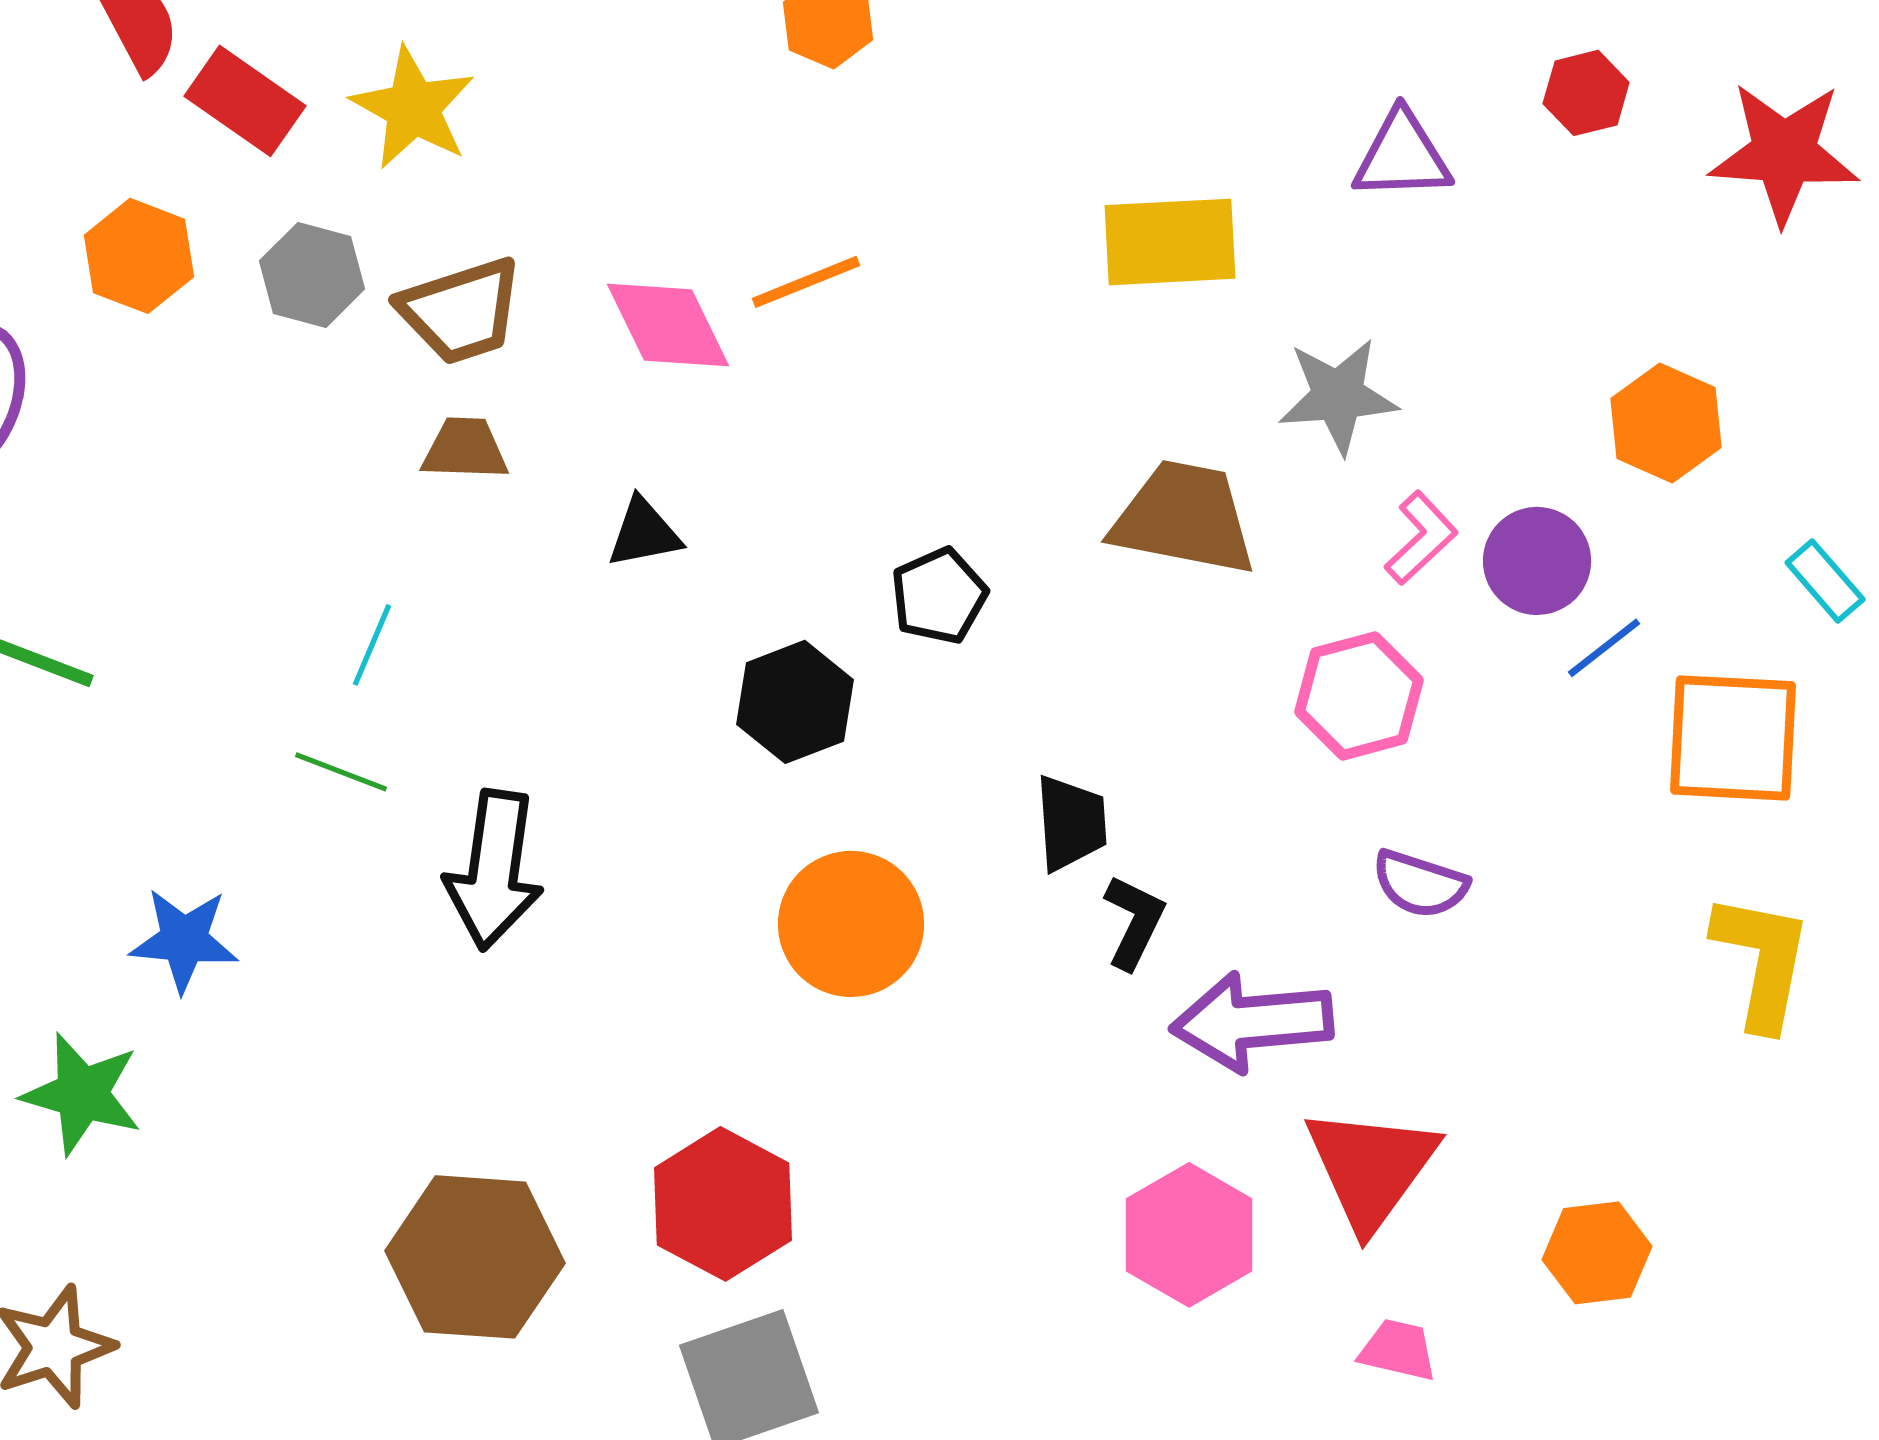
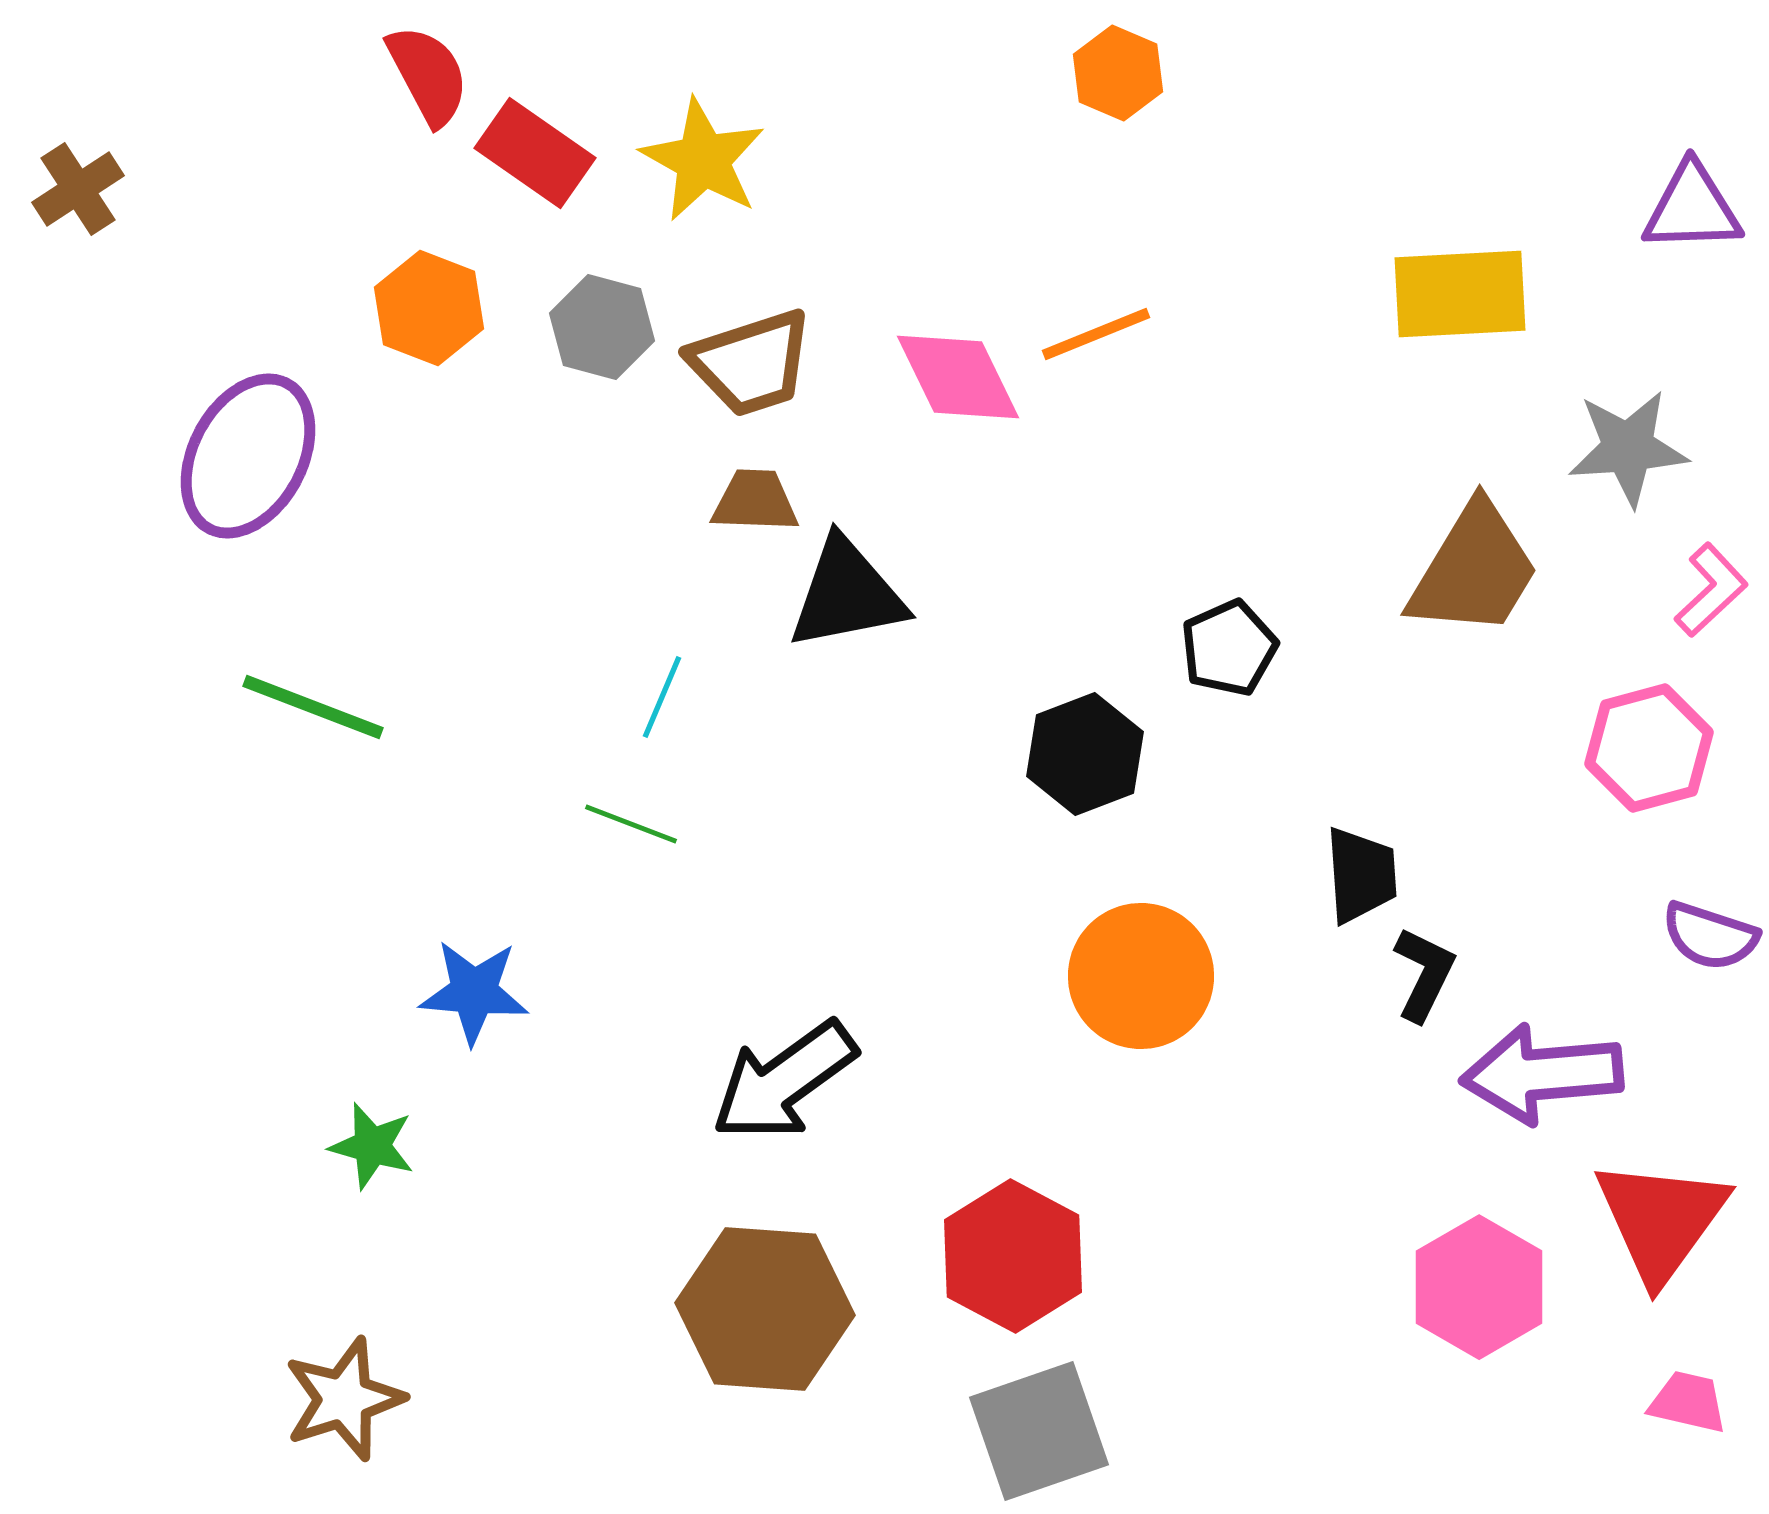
brown trapezoid: (1184, 518) -> (1474, 570), turned 110
black triangle: (644, 533) -> (847, 594), moved, size x1.6
black arrow: (494, 870) -> (784, 1081), moved, turned 46
green star: (82, 1094) -> (372, 1146), size x0.7

